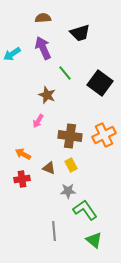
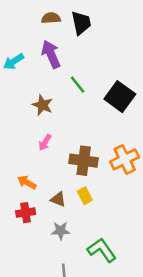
black trapezoid: (80, 33) -> (81, 23), moved, turned -85
brown star: (47, 95) -> (42, 105), moved
gray star: (68, 191) -> (61, 231), moved

